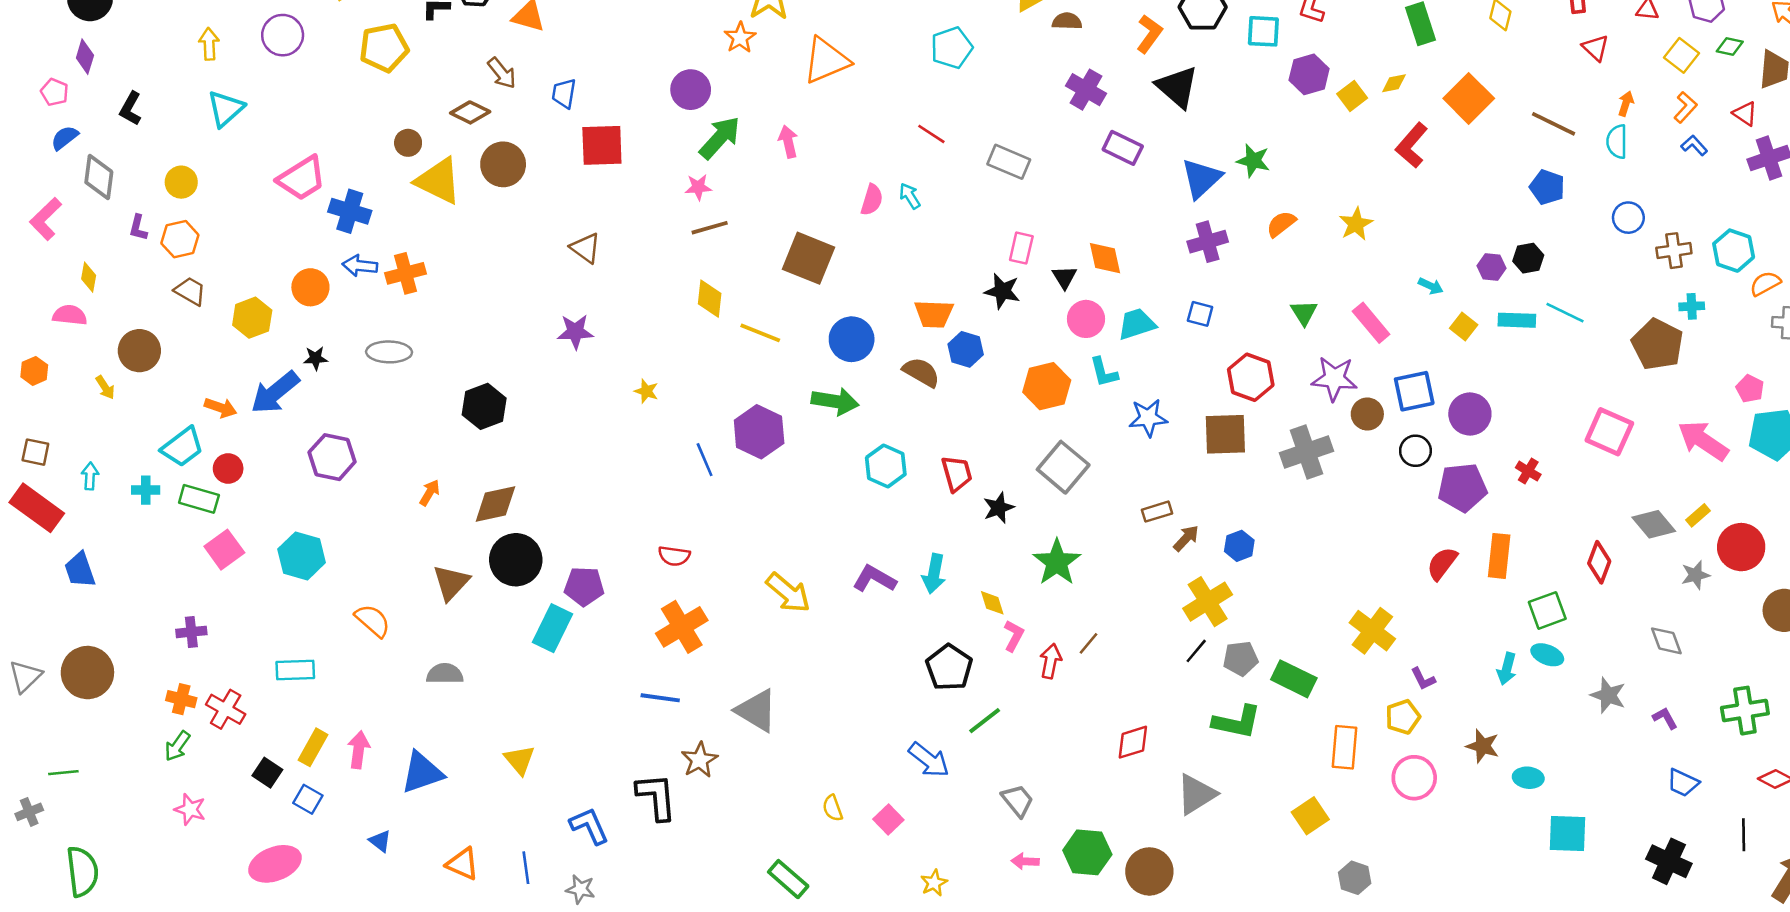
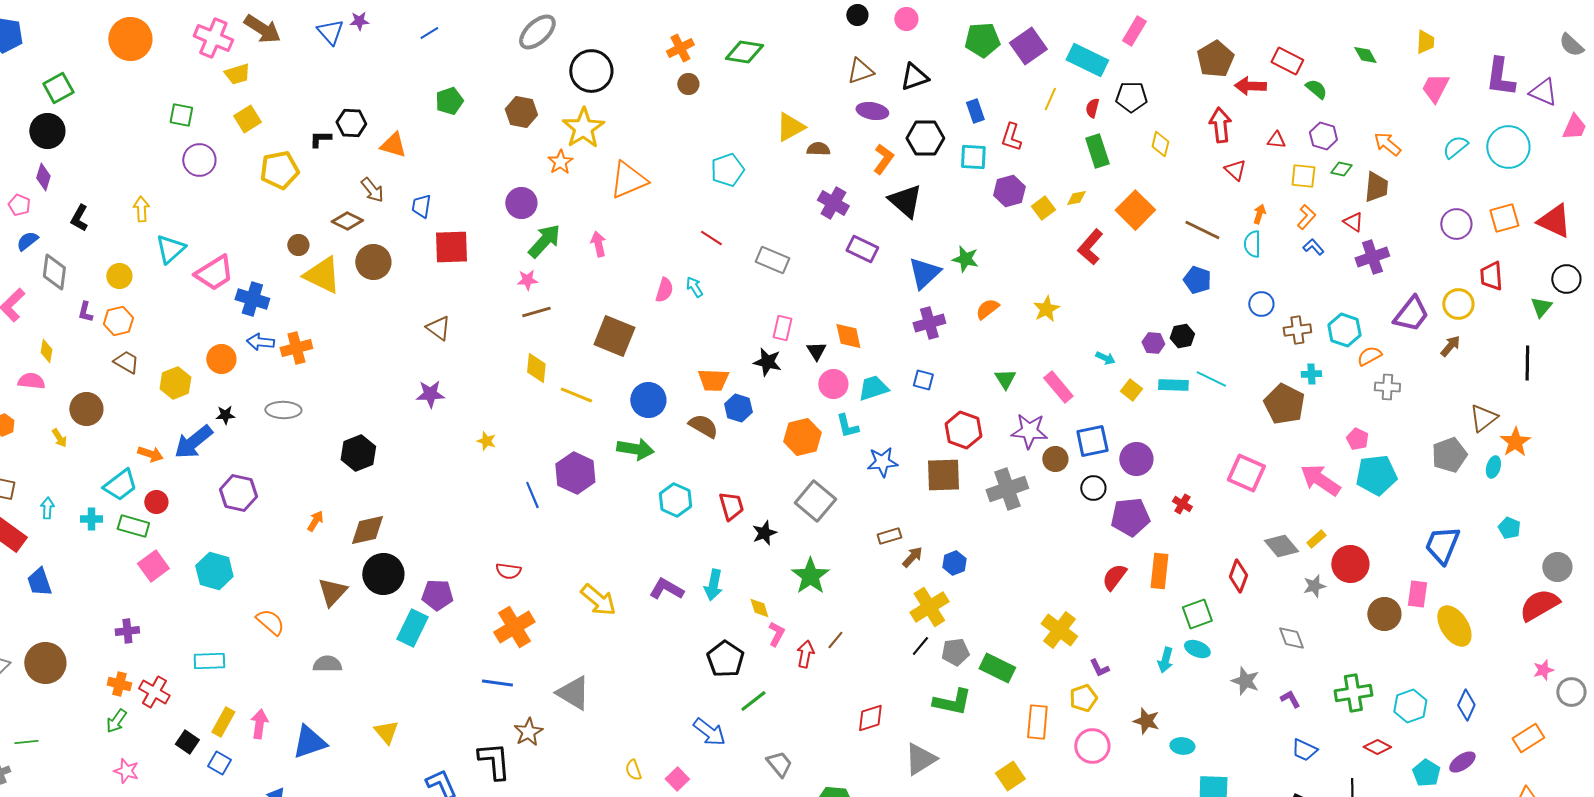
yellow arrow: (209, 44) -> (141, 209), moved
yellow square: (1682, 55) -> (1303, 176), turned -32
cyan triangle: (226, 109) -> (170, 249), moved

